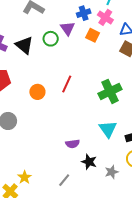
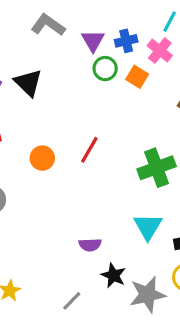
purple triangle: (67, 28) -> (93, 41), moved
green circle: (51, 39) -> (105, 69), moved
gray star: (112, 172) -> (147, 295), size x1.6

